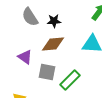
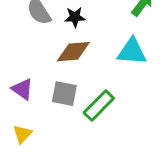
purple triangle: (25, 57) -> (22, 89), moved

